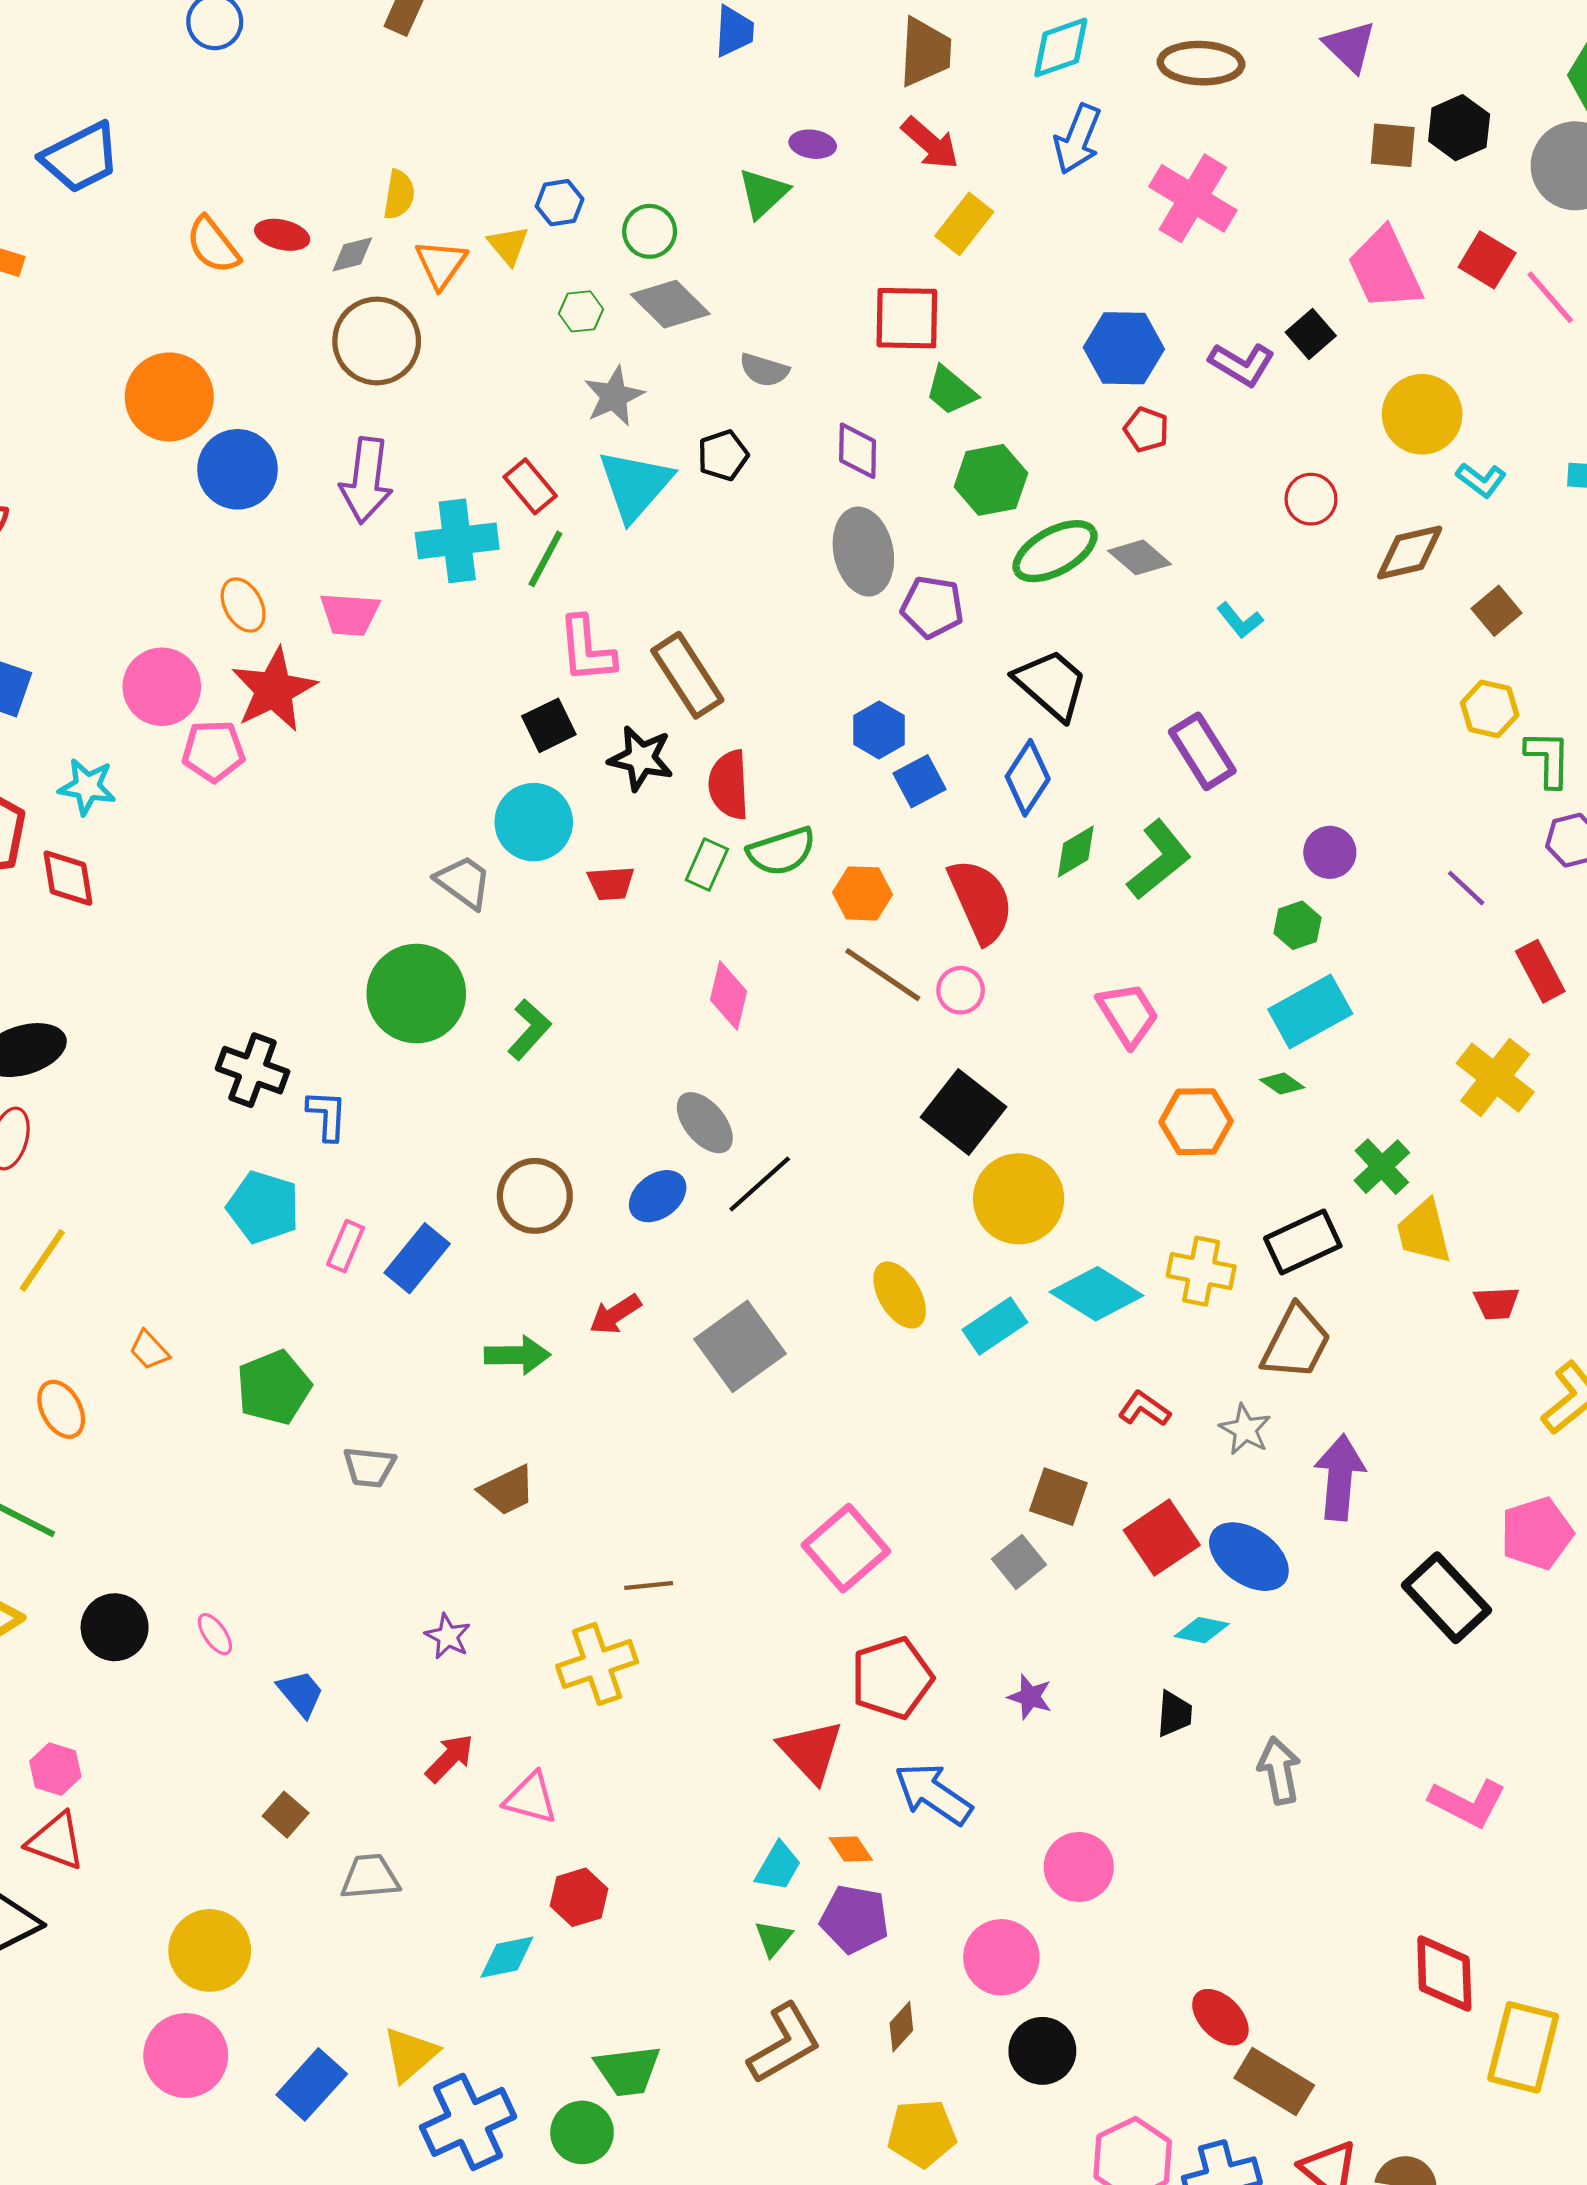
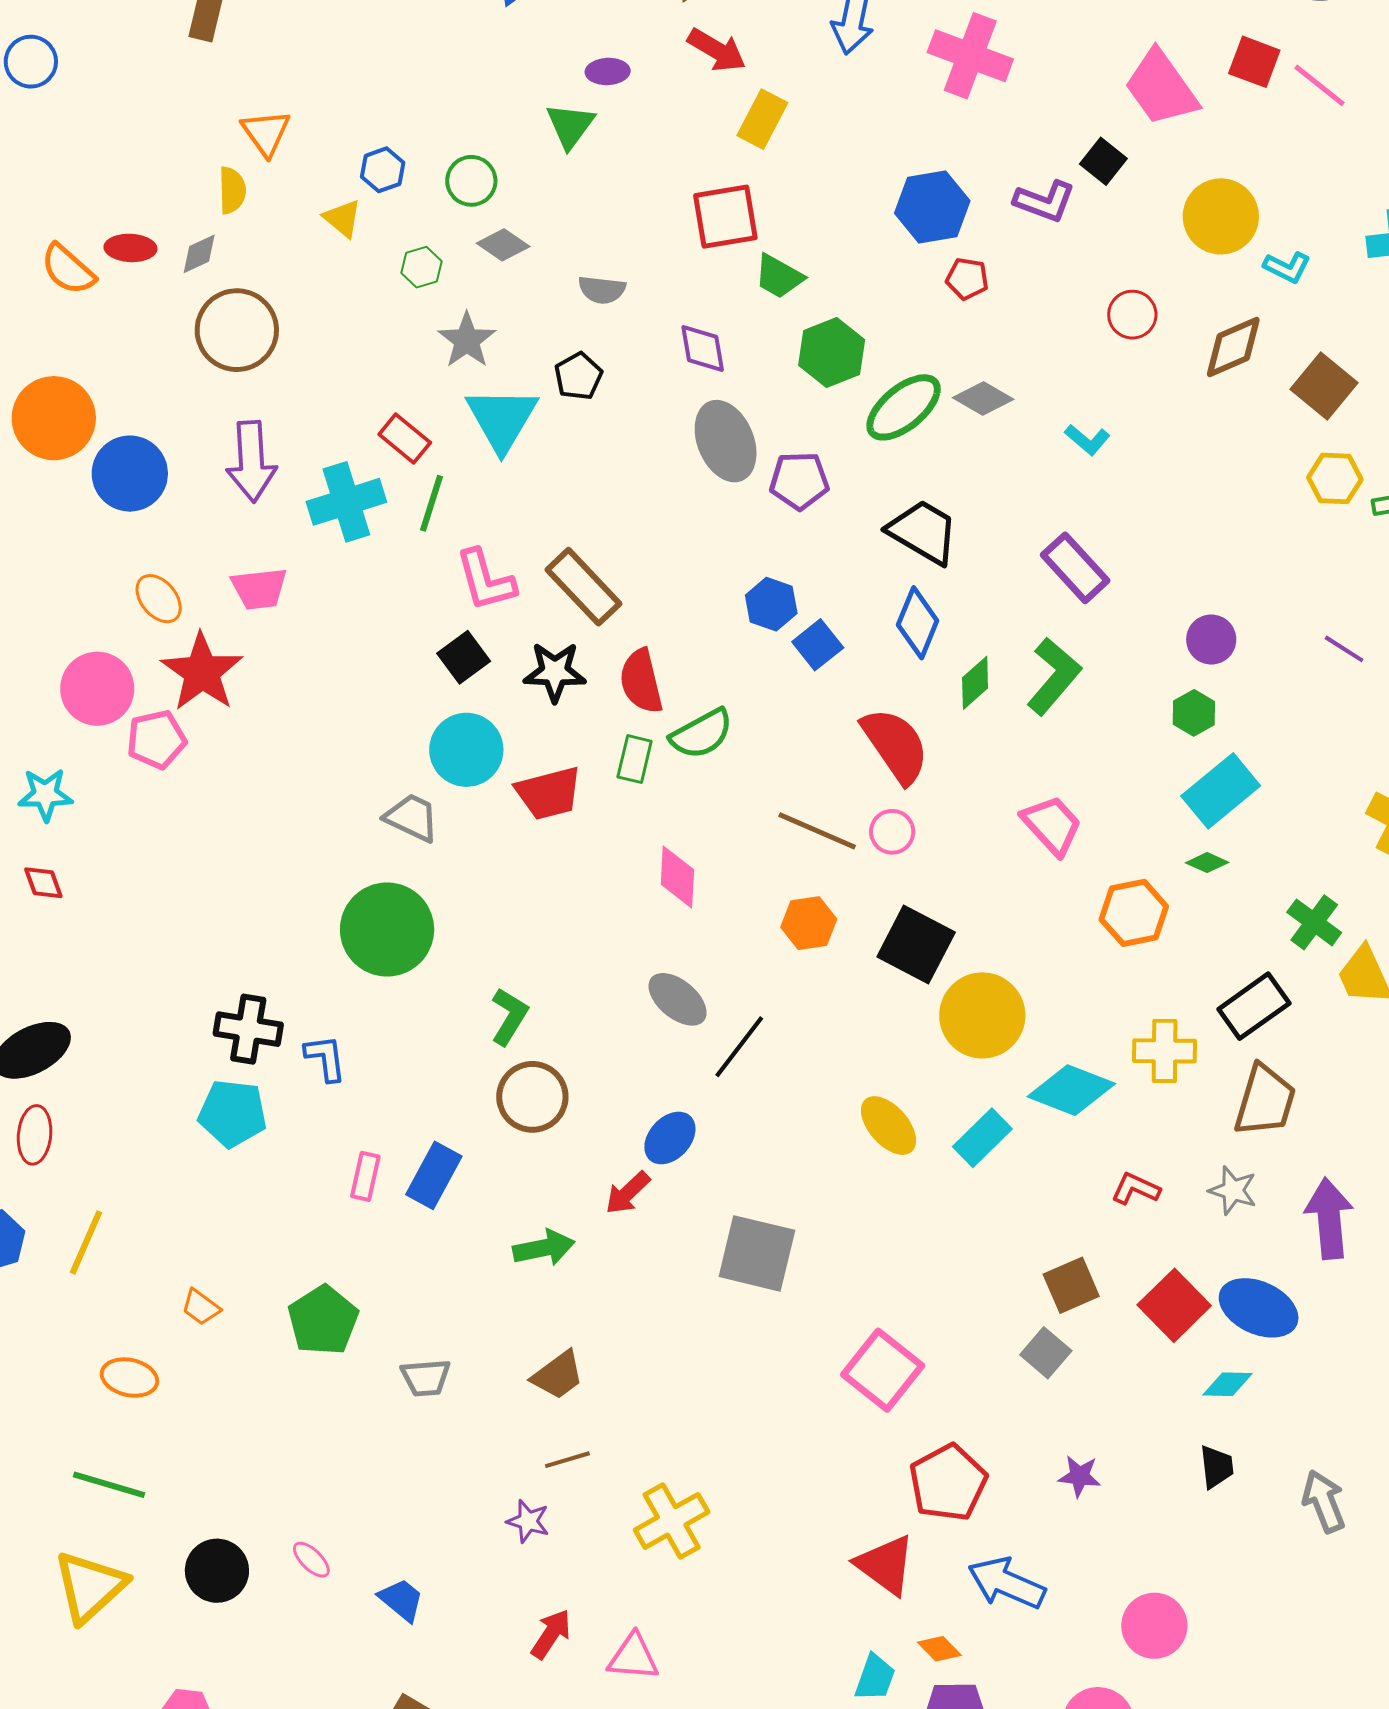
orange triangle: (441, 264) -> (266, 133), moved
gray diamond: (670, 304) -> (503, 245), size x0.7
brown square: (1496, 611) -> (1324, 386), size x1.4
red diamond: (68, 878) -> (43, 883), size x0.7
red trapezoid: (611, 883) -> (549, 793), size x1.5
orange hexagon: (862, 893) -> (809, 923), moved
green L-shape: (529, 1029) -> (509, 1016), moved
blue ellipse: (658, 1196) -> (670, 1138), moved
cyan pentagon: (263, 1207) -> (233, 1113), moved
gray square: (740, 1346) -> (757, 1253), moved, turned -30
orange ellipse: (61, 1409) -> (129, 1378), turned -38
brown square: (1058, 1497) -> (1071, 1285), turned -32
brown line: (649, 1585) -> (567, 1460), moved

